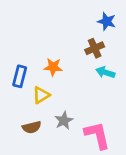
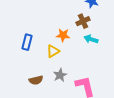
orange star: (53, 67) -> (63, 35), moved
yellow triangle: (41, 95) -> (53, 51), moved

